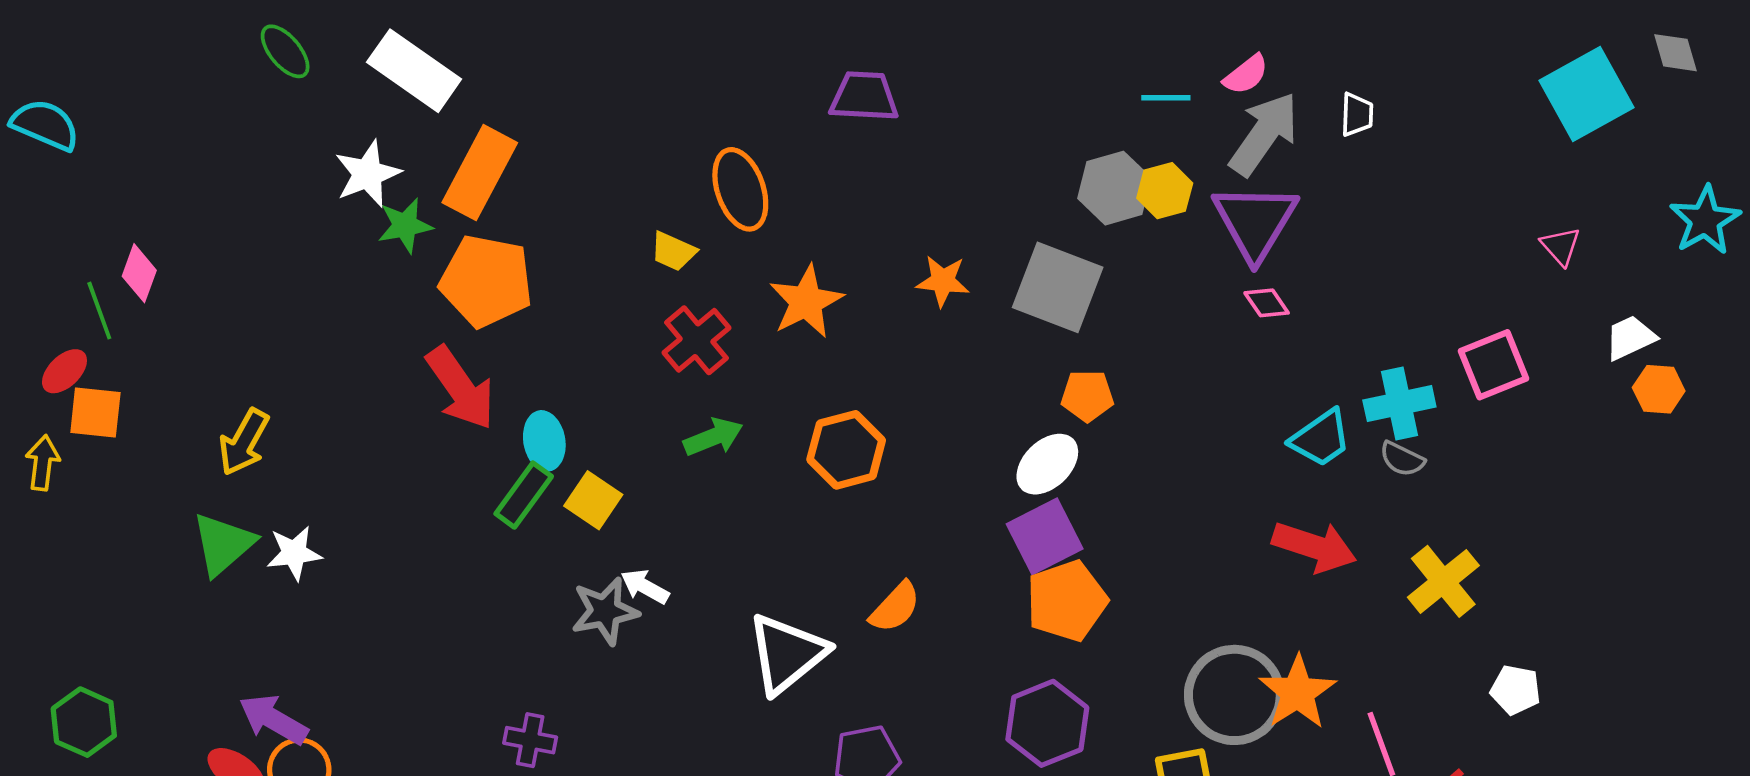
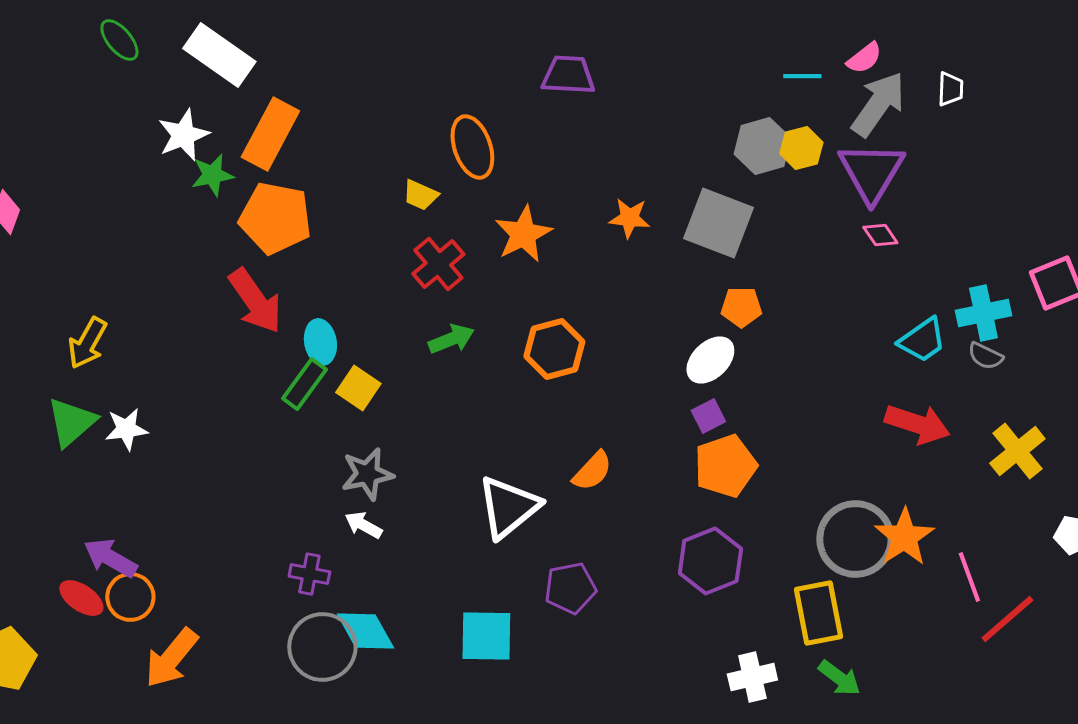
purple square: (1045, 536) -> (708, 416), size x0.6
white arrow: (645, 587) -> (363, 525), moved

